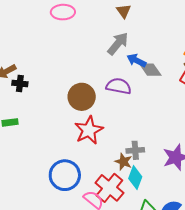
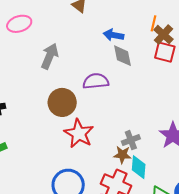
gray arrow: (118, 44) -> (50, 56), moved
blue arrow: (137, 61) -> (113, 35), moved
gray diamond: (150, 70) -> (123, 56), turned 40

